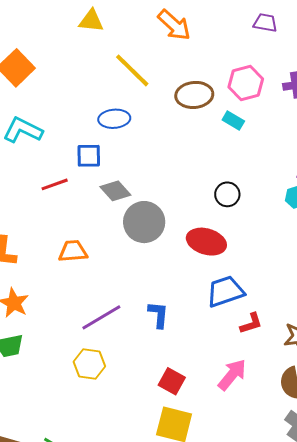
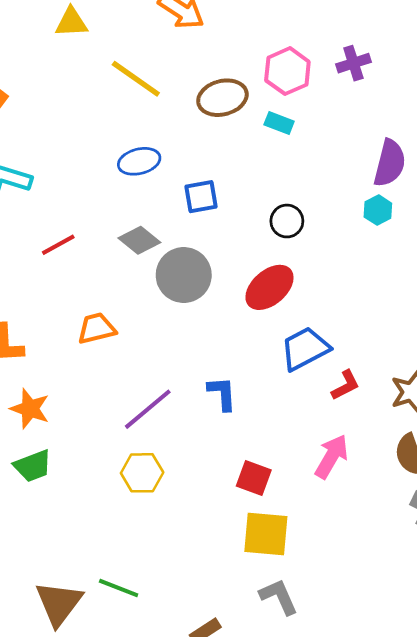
blue ellipse: (114, 119) -> (139, 161), moved
blue square: (89, 156) -> (201, 197), moved
red ellipse: (206, 242) -> (269, 287), turned -48

